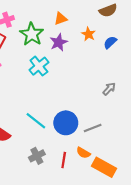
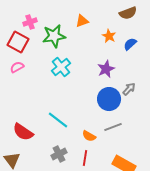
green star: (32, 34) -> (54, 36), turned 30
purple star: (59, 42) -> (106, 69), moved
blue circle: (66, 123) -> (109, 99), moved
orange semicircle: (83, 153) -> (89, 136), moved

